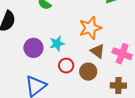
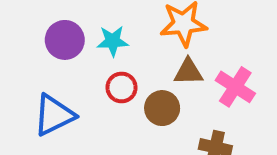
brown triangle: (97, 51) -> (188, 72), turned -49

